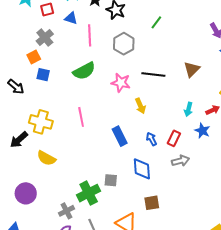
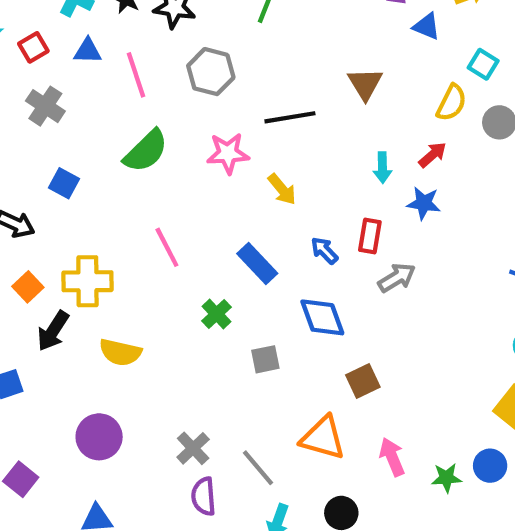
orange square: (34, 57) -> (28, 287), moved
blue square: (43, 75) -> (64, 183), turned 32
green cross: (89, 193) -> (216, 314), moved, size x0.6

